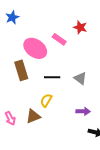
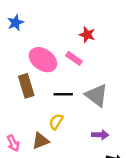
red star: (80, 27) -> (87, 35), moved
pink rectangle: (59, 39) -> (74, 58), moved
gray triangle: (80, 78) -> (97, 95), size x1.5

